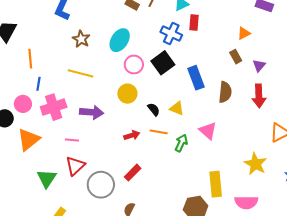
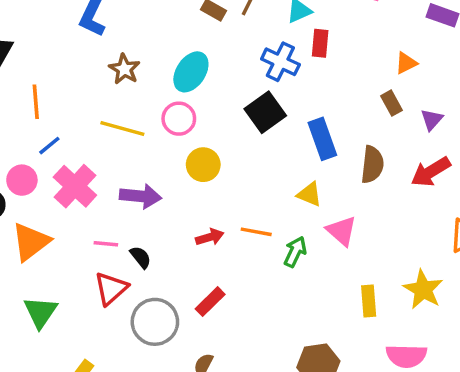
pink circle: (134, 65) -> (179, 119), moved
blue line: (39, 84) -> (49, 146), turned 40
red arrow: (259, 96) -> (431, 172), turned 60
pink cross: (54, 107) -> (75, 186), turned -30
yellow triangle: (177, 108) -> (309, 194), moved
black semicircle: (154, 109) -> (141, 257), moved
green triangle: (47, 179) -> (40, 312), moved
yellow rectangle: (216, 184) -> (369, 301), moved, size x0.7

